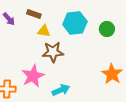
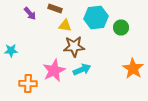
green circle: (107, 29) -> (121, 28), moved
cyan arrow: (61, 90) -> (82, 70), moved

